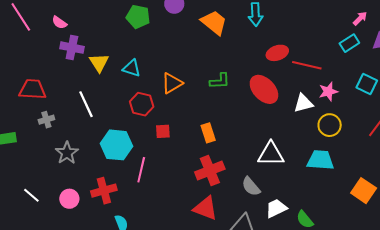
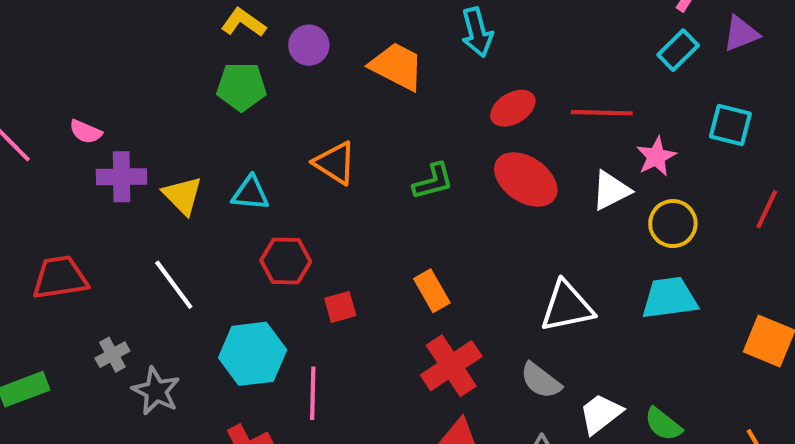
red ellipse: (277, 53) -> (513, 108), moved
orange triangle: (172, 83) -> (335, 163), moved, turned -45
gray cross: (46, 120) -> (112, 355), moved

